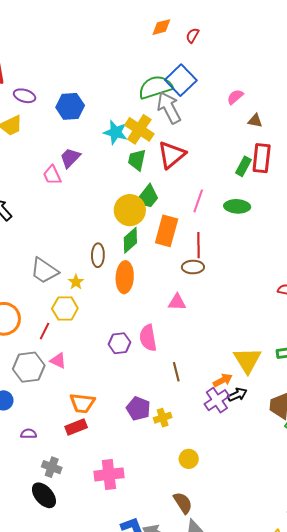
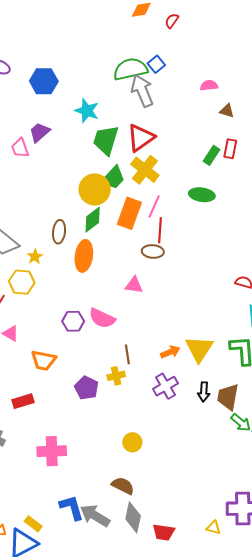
blue square: (181, 80) -> (156, 64), size x0.6
pink semicircle: (235, 97) -> (209, 85), turned 30
yellow cross: (139, 129) -> (145, 170), moved
red rectangle: (262, 158) -> (230, 149), size x0.7
green trapezoid: (137, 160) -> (106, 140), size x1.4
pink line: (198, 201) -> (154, 206), moved
pink semicircle: (148, 338) -> (102, 318), turned -60
orange arrow: (223, 380) -> (170, 352), moved
black arrow: (237, 395) -> (204, 392), moved, turned 114
orange trapezoid: (82, 403) -> (44, 360), moved
yellow cross: (163, 418) -> (116, 376), moved
brown semicircle: (183, 503) -> (123, 486), turned -35

